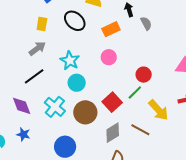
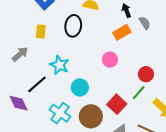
black ellipse: (75, 21) -> (73, 26), turned 60
orange rectangle: (111, 29) -> (122, 32), moved
gray arrow: (37, 49) -> (20, 54), moved
cyan star: (70, 60) -> (59, 65), moved
purple diamond: (22, 106) -> (19, 103), moved

